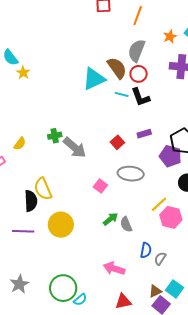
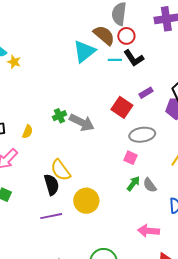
red square: (117, 142) -> (122, 107), size x1.5
pink square: (100, 186) -> (130, 158), moved

